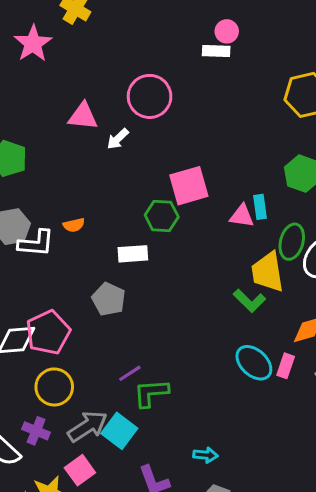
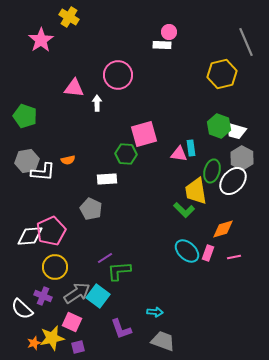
white arrow: (118, 139) -> (97, 103), turned 133
pink square: (80, 470) -> (72, 322), turned -30

